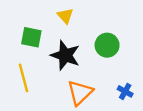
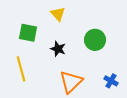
black star: (65, 55) -> (58, 49), size x0.6

